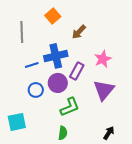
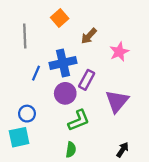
pink star: (103, 59) -> (119, 52), moved
blue line: (32, 65) -> (36, 73), turned -48
blue circle: (36, 90) -> (27, 114), moved

